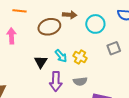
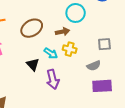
brown arrow: (70, 15) -> (62, 32), moved
gray square: (114, 48) -> (104, 44), moved, turned 32
gray semicircle: (80, 81) -> (94, 66), moved

